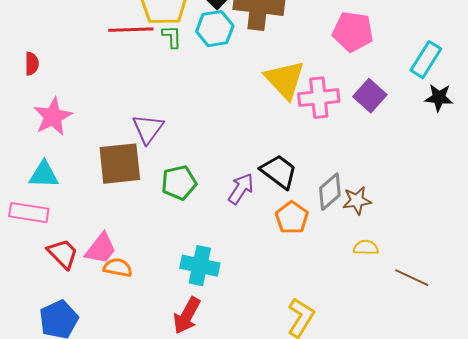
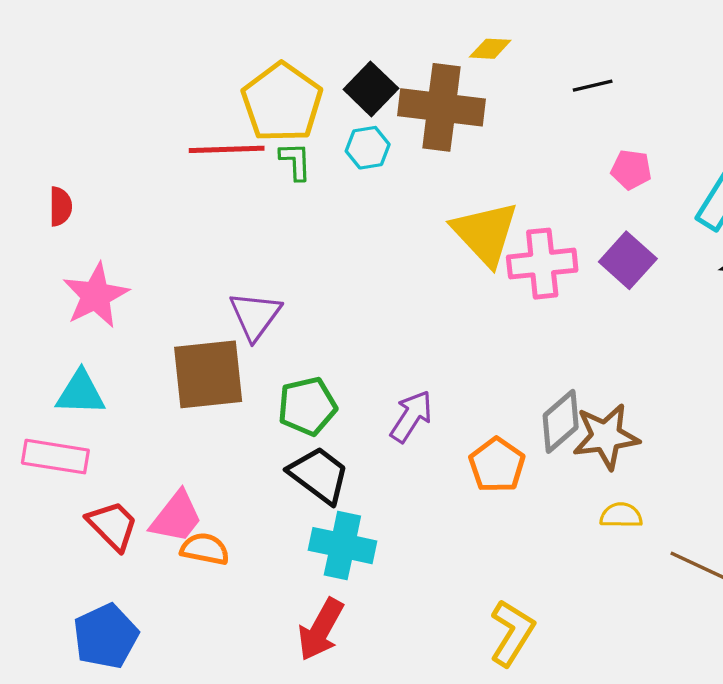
cyan hexagon: (215, 29) -> (368, 148), size x0.7
pink pentagon: (353, 32) -> (631, 170), moved, size x0.6
black trapezoid: (279, 172) -> (319, 475), moved
brown star: (357, 201) -> (606, 436), size x1.4

